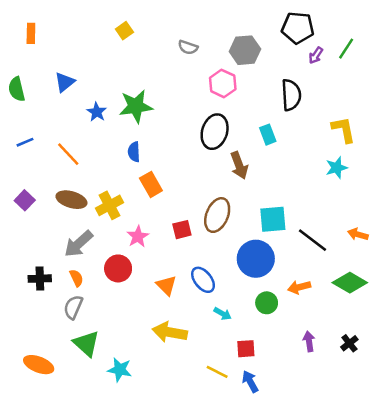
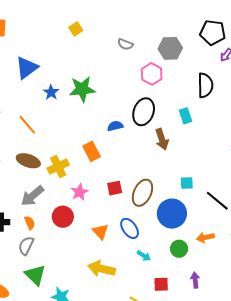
blue triangle: (65, 82) -> (27, 68), size x1.4
blue semicircle: (134, 152) -> (115, 126), moved, turned 77
brown ellipse: (217, 215) -> (142, 193), moved
cyan square: (273, 219) -> (187, 183), size x0.6
purple arrow: (309, 341) -> (195, 280), moved

